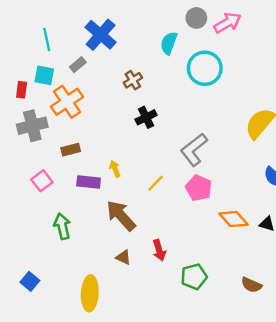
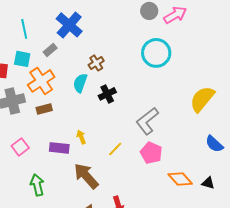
cyan semicircle: (169, 43) -> (80, 83), moved
brown rectangle: (71, 150) -> (44, 109), moved

